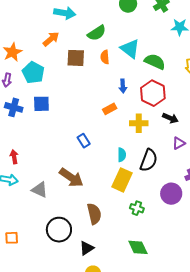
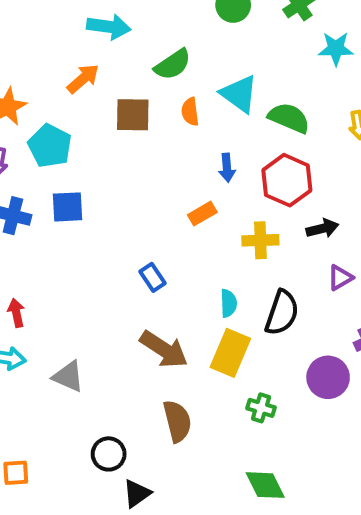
black arrow: (170, 118) -> (322, 228), turned -35
brown arrow: (71, 178) -> (164, 349), moved
black circle: (59, 230) -> (109, 454), size x0.7
black triangle: (87, 248) -> (137, 493), moved

